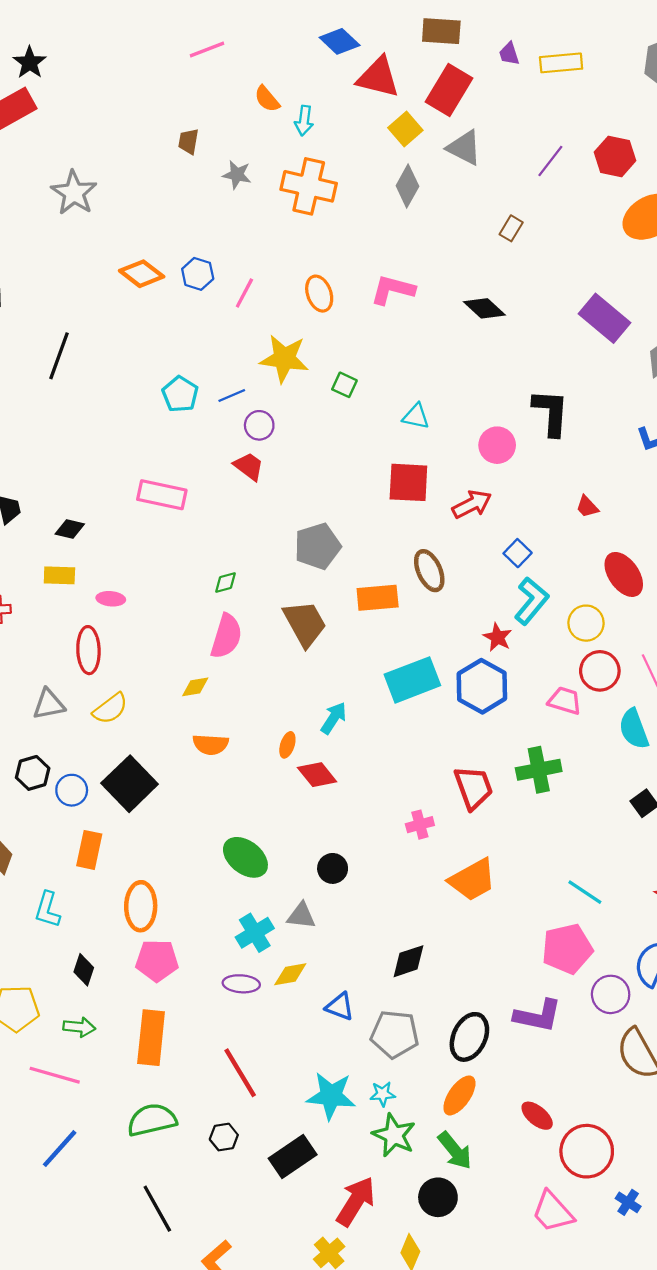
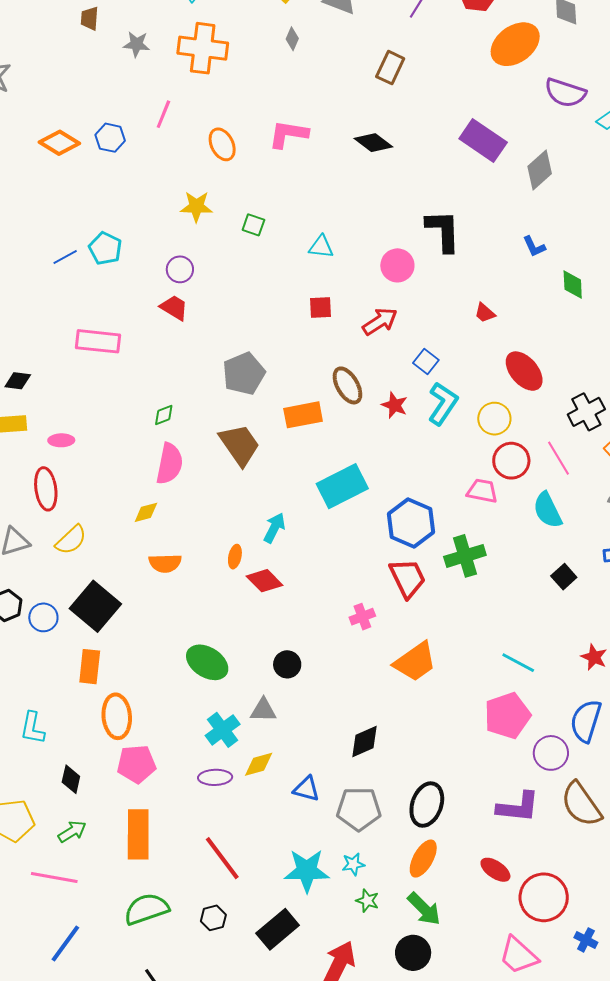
gray diamond: (407, 186) -> (292, 39), size x0.6
brown rectangle: (511, 228) -> (390, 68), size x1.4
pink line: (244, 293) -> (163, 114), moved
yellow star: (284, 359) -> (196, 207), size x0.7
blue line: (232, 396) -> (65, 257), moved
red square: (408, 482) -> (320, 307), size x0.6
red star: (498, 637) -> (395, 405), moved
blue hexagon: (482, 686) -> (411, 523), moved
orange rectangle: (89, 850) -> (90, 667), moved
purple L-shape: (538, 1016) -> (518, 807), moved
green arrow: (79, 1027) -> (72, 832), turned -32
green star: (394, 1135) -> (367, 901), size x0.6

